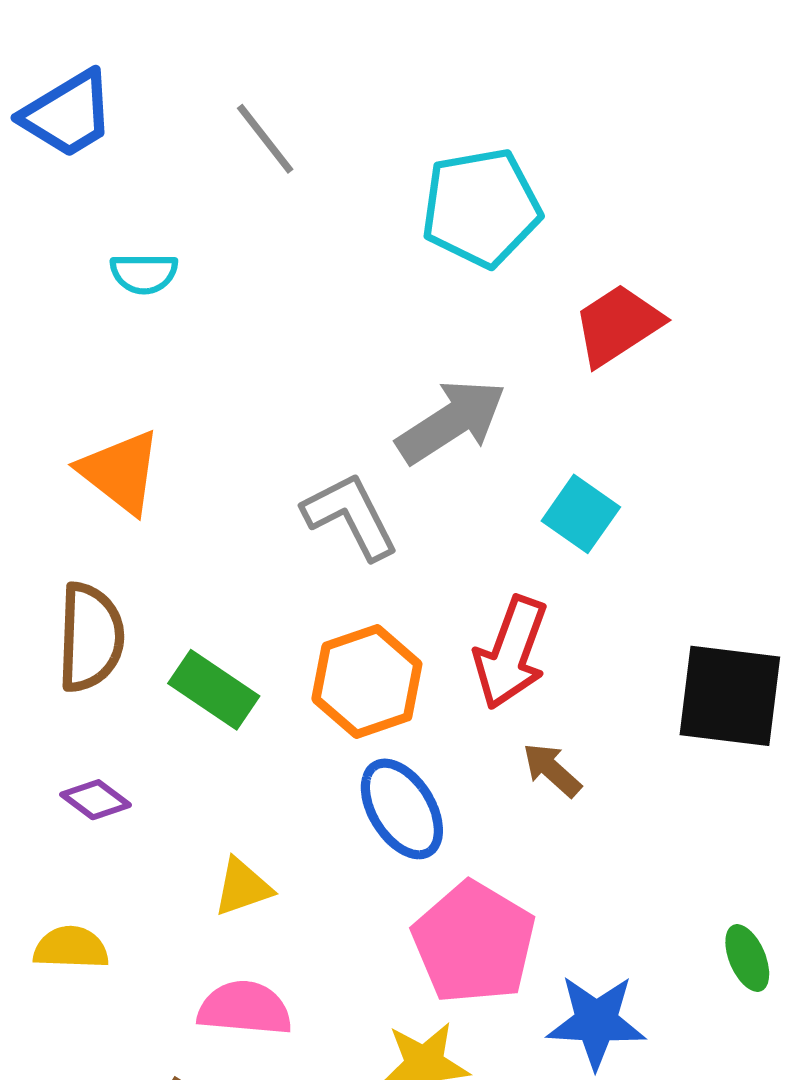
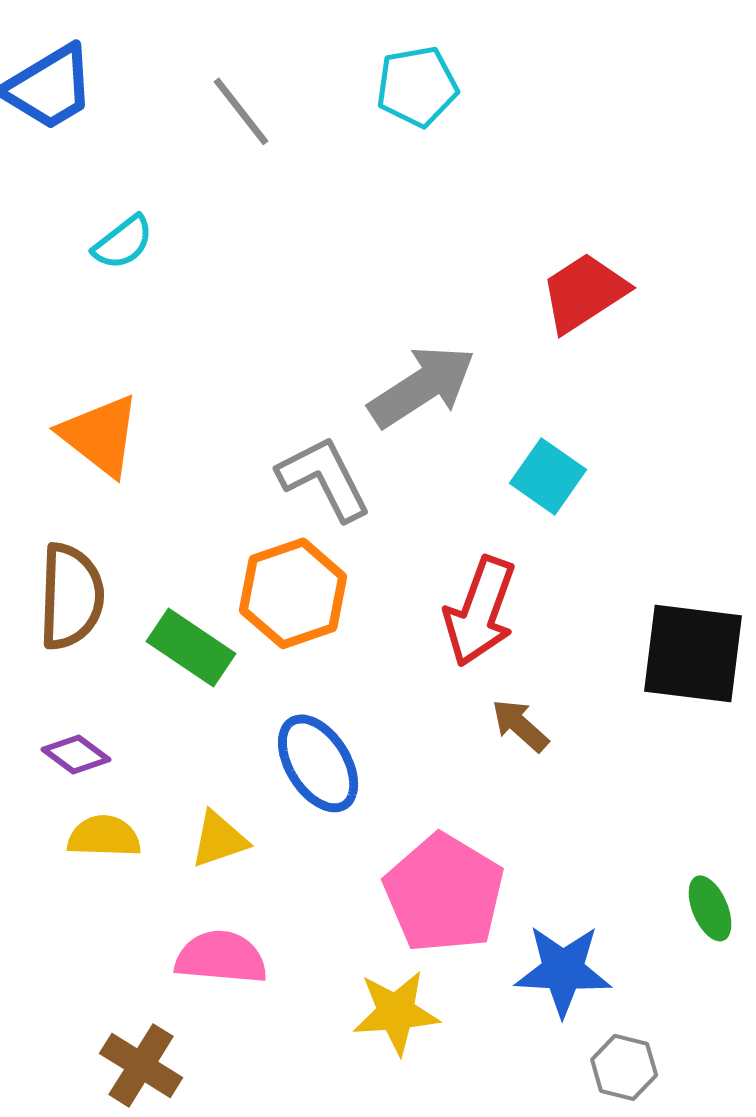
cyan pentagon: (481, 208) -> (417, 86), moved, size x0.7
cyan semicircle: (144, 273) -> (123, 242), turned -38
orange hexagon: (367, 682) -> (293, 593), moved
blue ellipse: (402, 809) -> (318, 763), moved
yellow semicircle: (71, 948) -> (104, 836), moved

